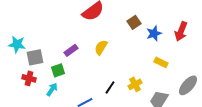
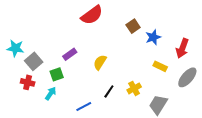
red arrow: (181, 31) -> (182, 48), moved
yellow semicircle: (101, 47) -> (100, 62), moved
gray square: (35, 57) -> (34, 61), turned -30
gray ellipse: (188, 85) -> (187, 77), moved

